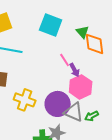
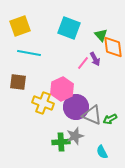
pink line: (65, 60) -> (83, 63), turned 72
purple arrow: (75, 70) -> (95, 59), moved
pink hexagon: (81, 87) -> (62, 89), moved

